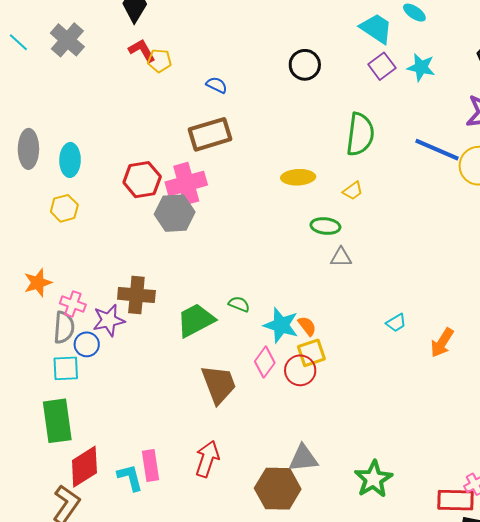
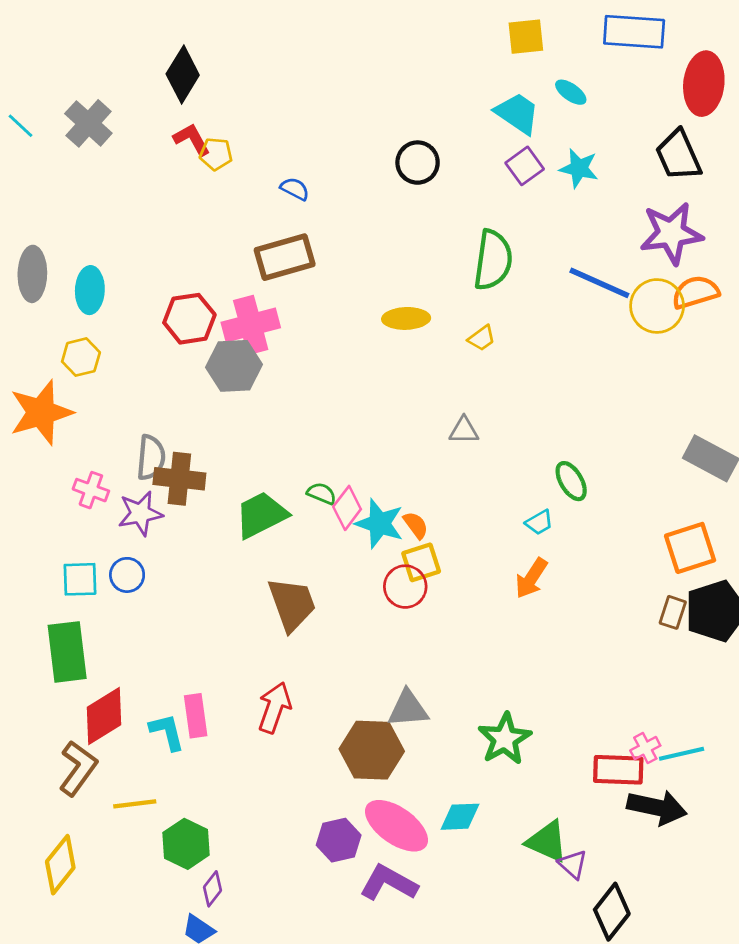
green ellipse: (325, 226) -> (571, 481), moved, turned 52
orange star: (38, 283) -> (41, 413), moved, size x1.6
gray semicircle: (64, 327) -> (151, 457), moved
orange arrow: (442, 343) -> (531, 578), moved
blue circle: (87, 344) -> (127, 575), moved
pink diamond: (265, 362) -> (347, 508), moved

